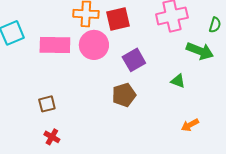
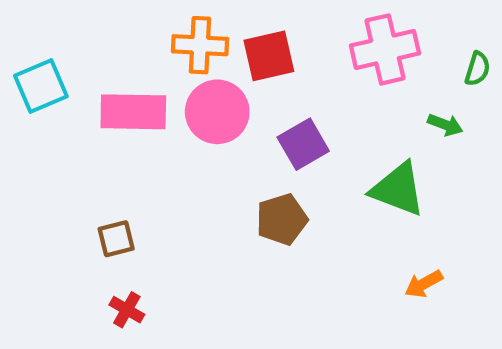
green arrow: (200, 51) -> (445, 125), size x0.6
green triangle: (178, 81) -> (398, 189), size x1.8

